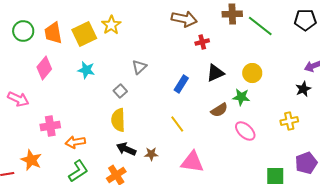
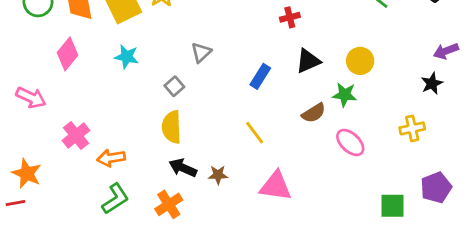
pink cross: (50, 126) -> (76, 135), turned -30
orange star: (31, 160) -> (27, 173), moved

